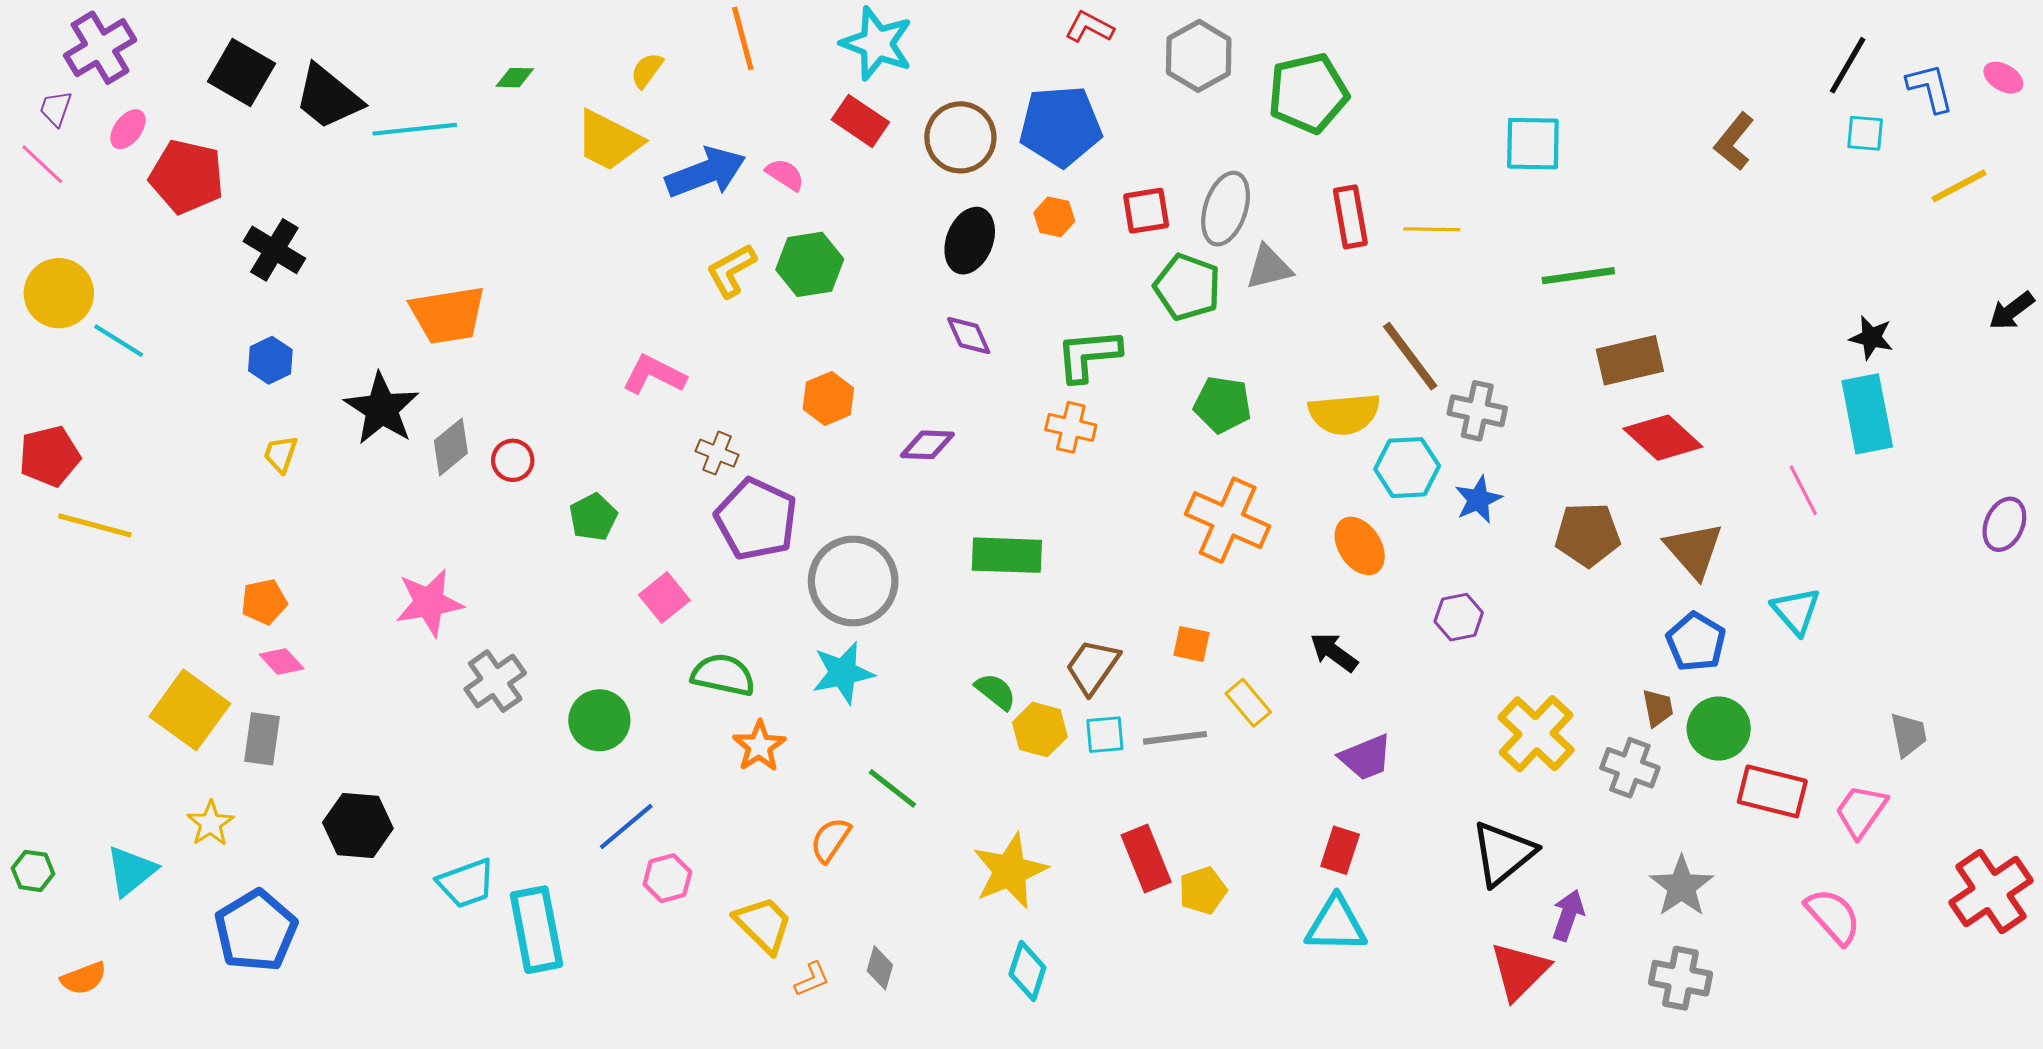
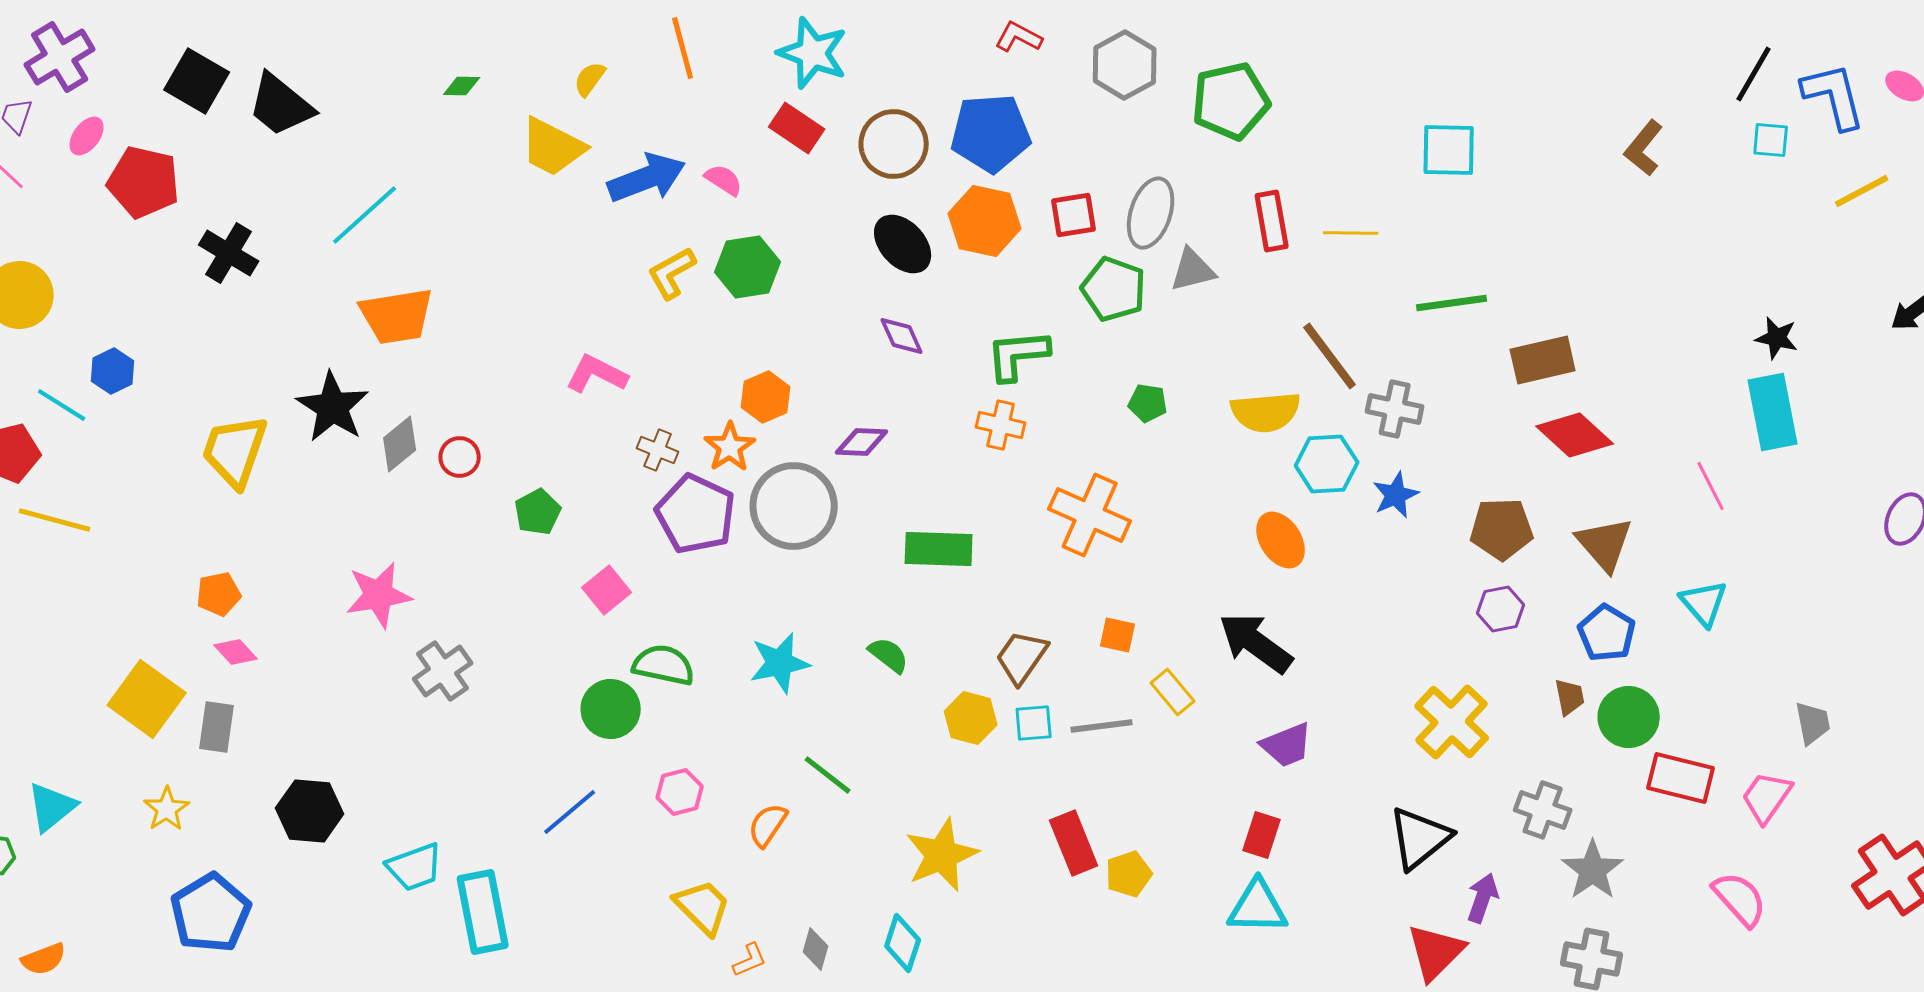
blue L-shape: (1930, 88) -> (1834, 96), size x1.4
cyan line: (415, 129) -> (365, 215), moved, turned -36
orange hexagon: (1054, 217) -> (985, 221), size x1.8
black ellipse: (970, 241) -> (903, 244), turned -64
green line: (1578, 276) -> (1452, 303), moved
cyan line: (119, 341) -> (62, 405), moved
blue hexagon: (270, 360) -> (113, 371), moved
green pentagon: (1222, 405) -> (1148, 403), size x0.7
yellow trapezoid: (281, 454) -> (235, 451), size x2.0
orange cross: (1228, 520) -> (1090, 515), moved
gray circle: (853, 581) -> (794, 506), moved
purple hexagon: (1459, 617) -> (1501, 609), moved
black arrow: (1334, 652) -> (1256, 643), size x1.6
green semicircle: (995, 691) -> (889, 655), moved
green circle: (599, 720) -> (611, 709), moved
orange star: (759, 746) -> (730, 447), moved
gray cross: (1630, 768) -> (1543, 810), moved
cyan triangle: (131, 871) -> (52, 807), moved
pink hexagon: (667, 878) -> (680, 792), moved
cyan diamond: (1027, 971) -> (903, 943), moved

